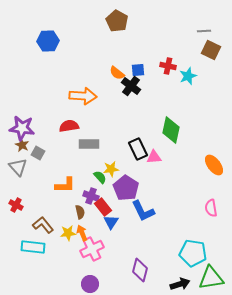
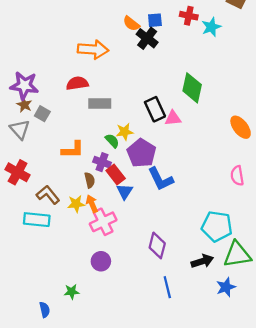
red cross: (16, 205) -> (18, 172), size x1.5

